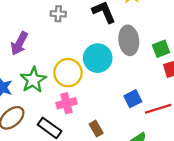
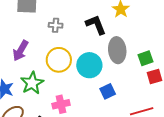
yellow circle: (68, 73) -> (59, 60), moved
blue square: (133, 99) -> (108, 91), moved

